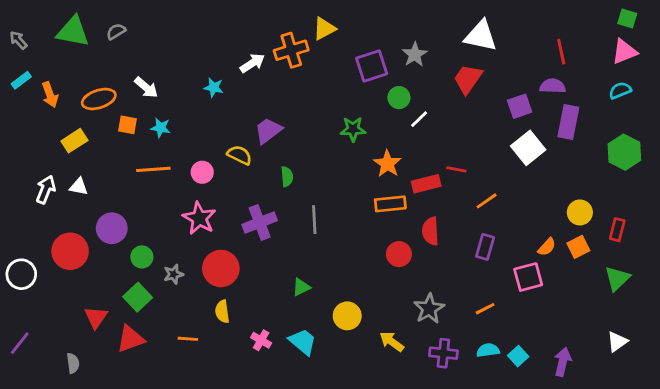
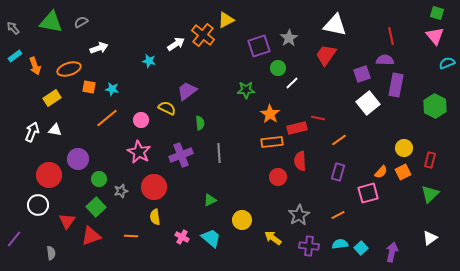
orange cross: (291, 50) -> (203, 35), turned -35
pink triangle: (624, 52) -> (435, 36), turned -48
white arrow: (146, 88) -> (99, 48), moved, turned -60
cyan semicircle: (620, 90) -> (447, 63), moved
orange line: (153, 169) -> (107, 118), turned -35
white circle: (21, 274) -> (38, 205), moved

